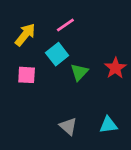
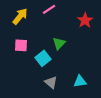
cyan square: (57, 54) -> (43, 58), moved
red star: (115, 68) -> (85, 20), moved

